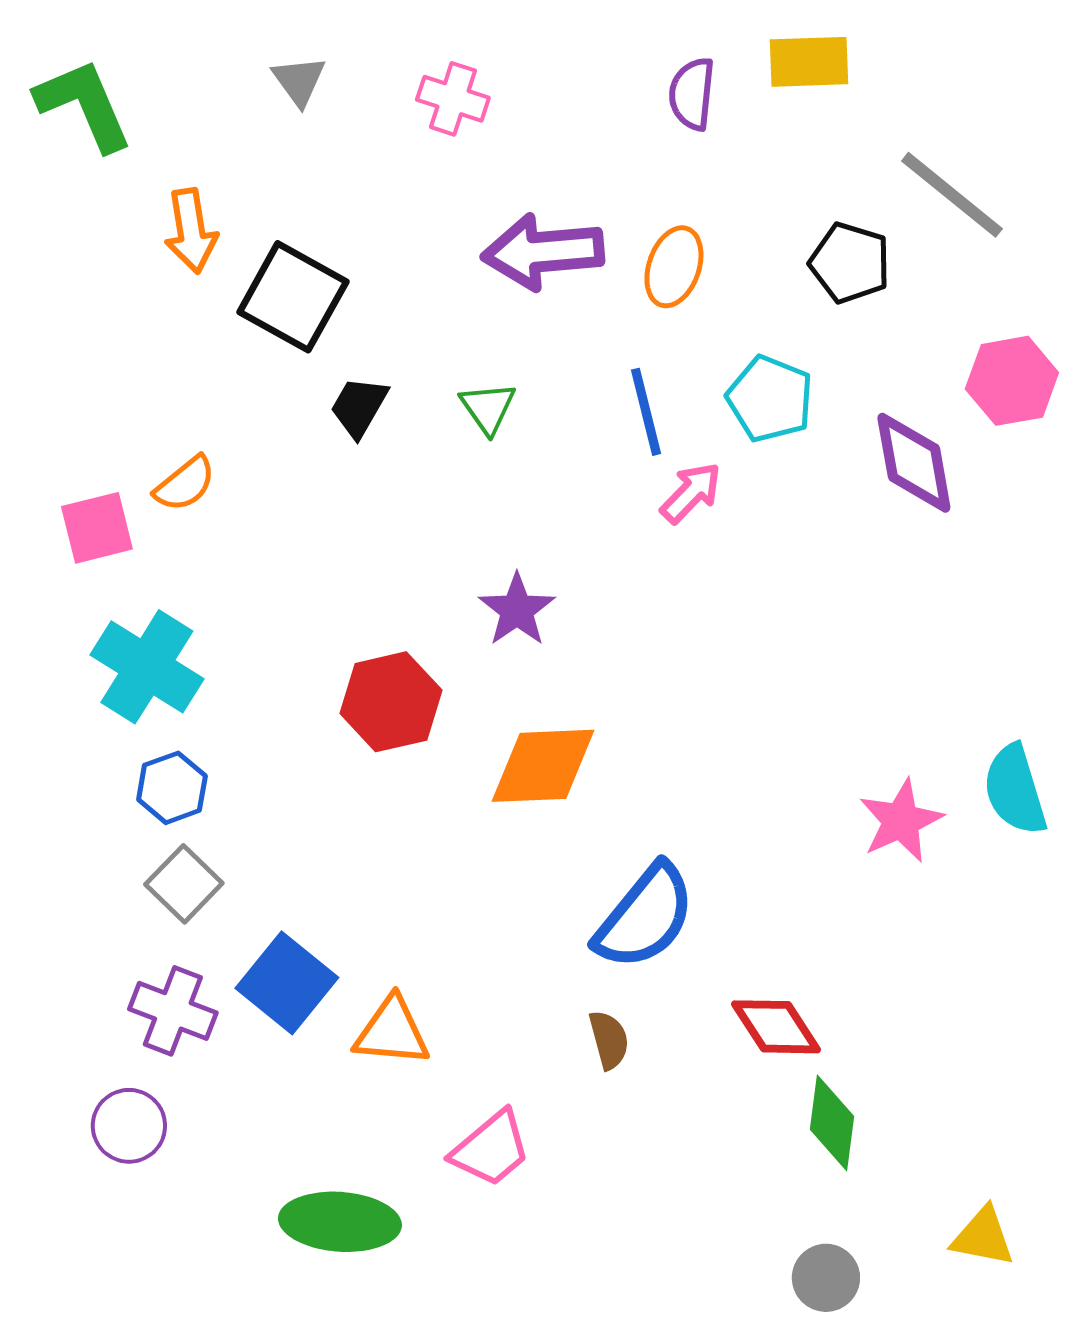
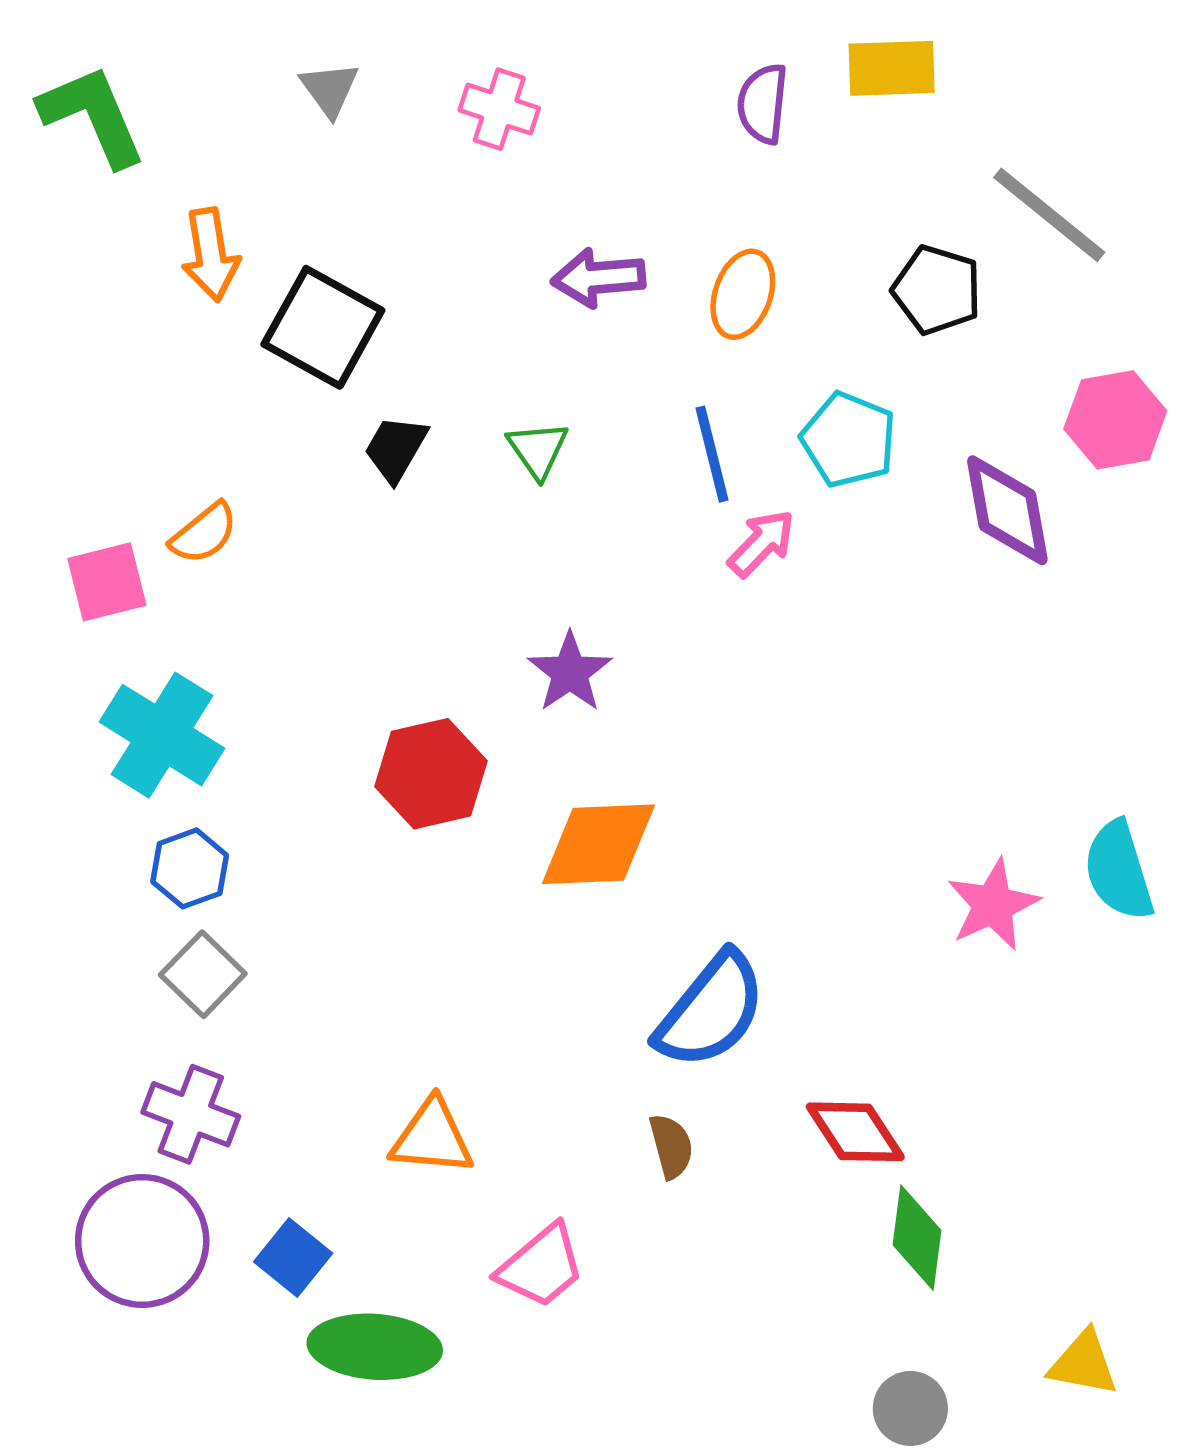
purple arrow: (543, 252) -> (598, 278), size x0.7
blue square: (287, 983) -> (293, 1257), moved, size x0.7
purple circle: (129, 1126) -> (142, 1241), size x1.6

